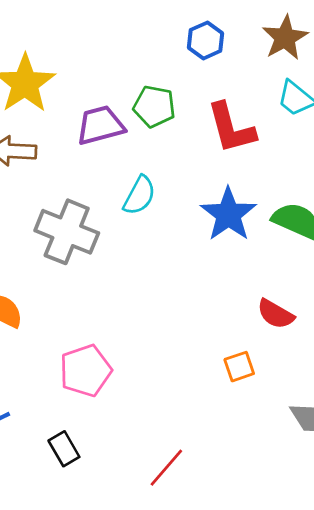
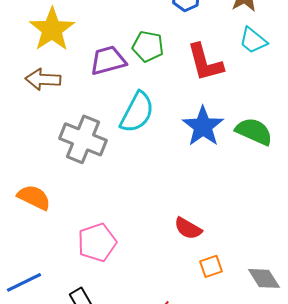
cyan semicircle: (139, 195) -> (137, 112), size x1.4
red semicircle: (276, 314) -> (188, 228), moved
orange square: (239, 367) -> (211, 266), moved

